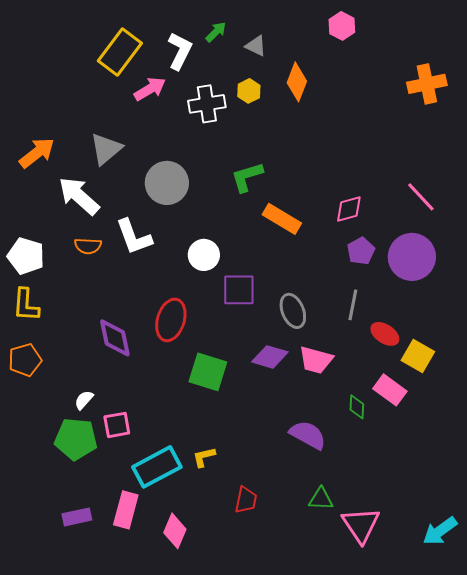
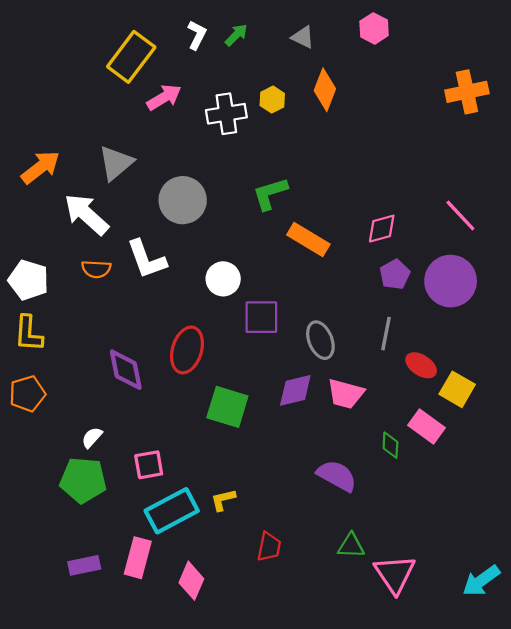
gray triangle: (256, 46) -> (303, 37), moved
white L-shape: (180, 51) -> (197, 35), moved, size x0.7
purple diamond: (270, 357) -> (295, 390), turned -30
pink square: (117, 425) -> (149, 465), moved

